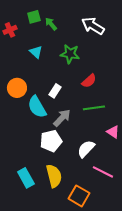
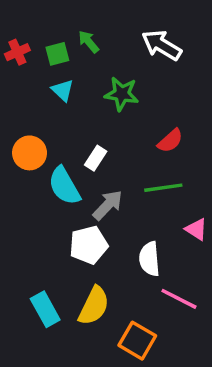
green square: (34, 17) -> (57, 54), moved
red semicircle: (89, 81) -> (170, 141), moved
white semicircle: (86, 149) -> (149, 259), turned -48
yellow semicircle: (54, 176) -> (94, 306), turned 40

